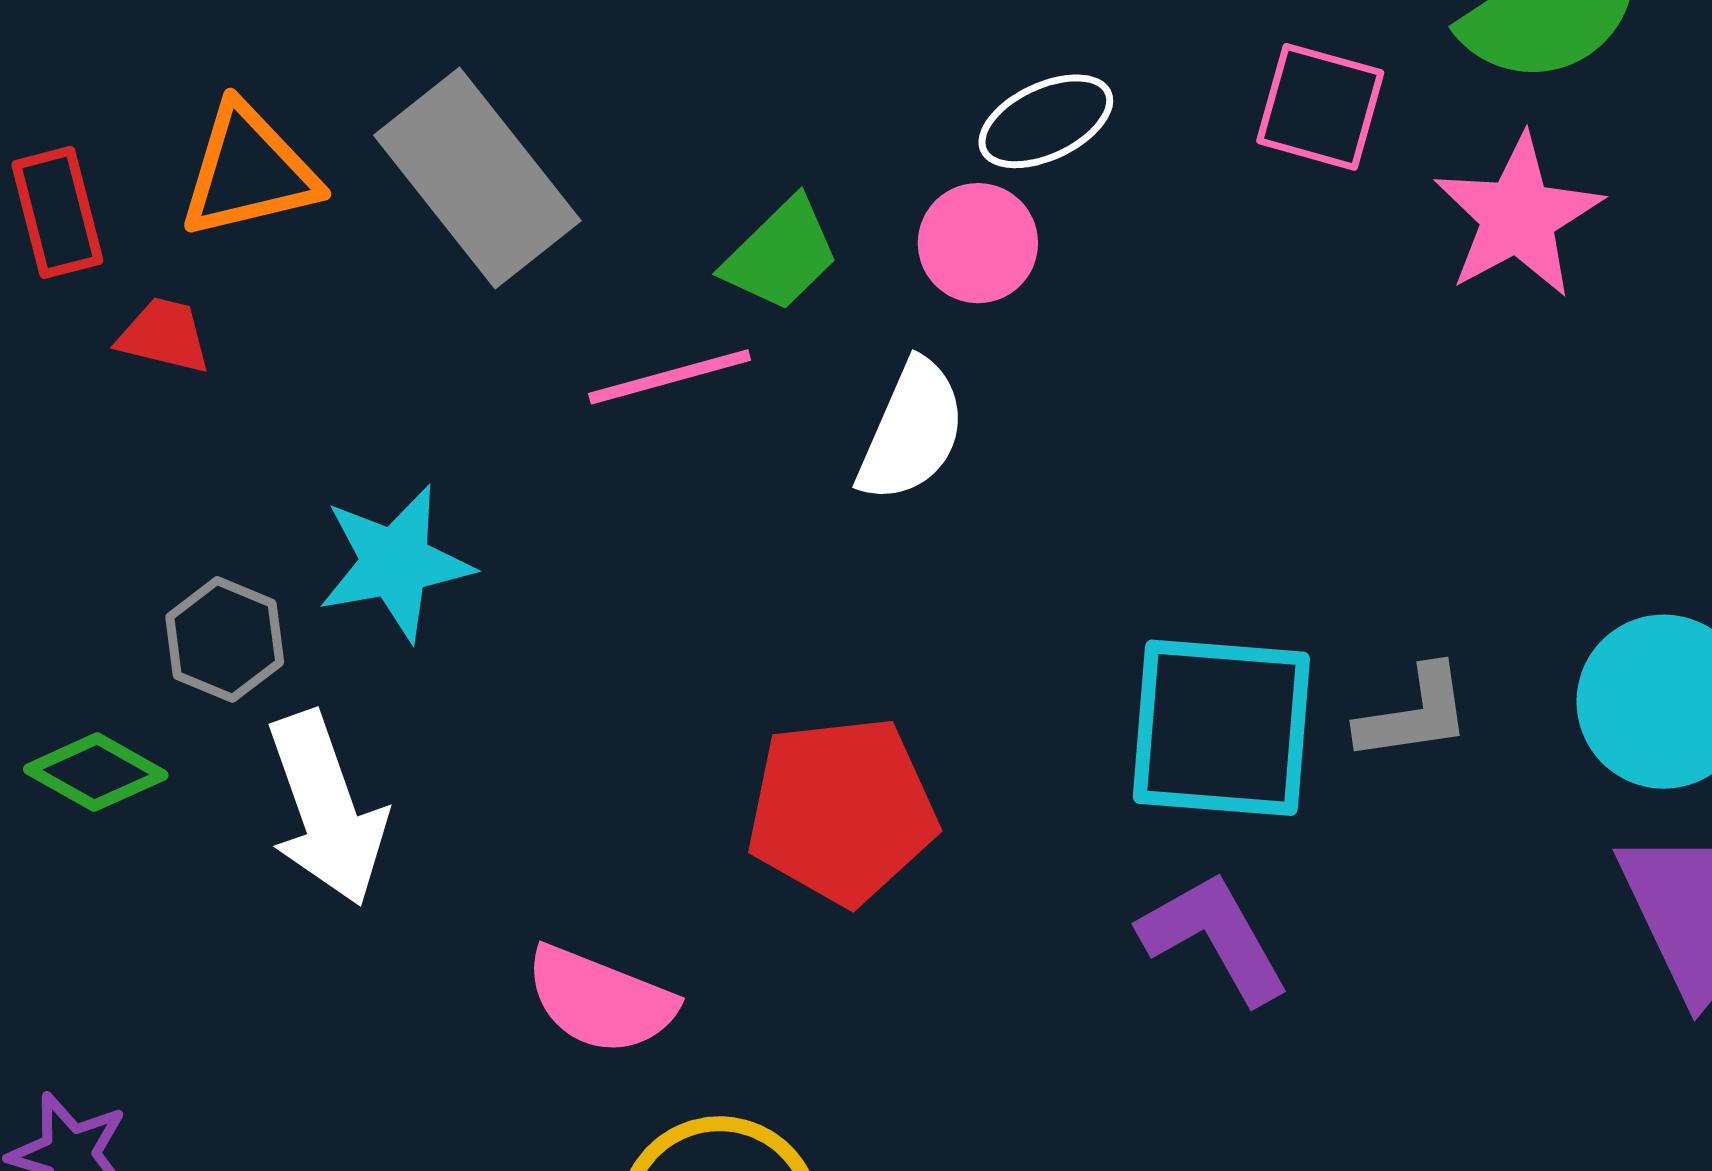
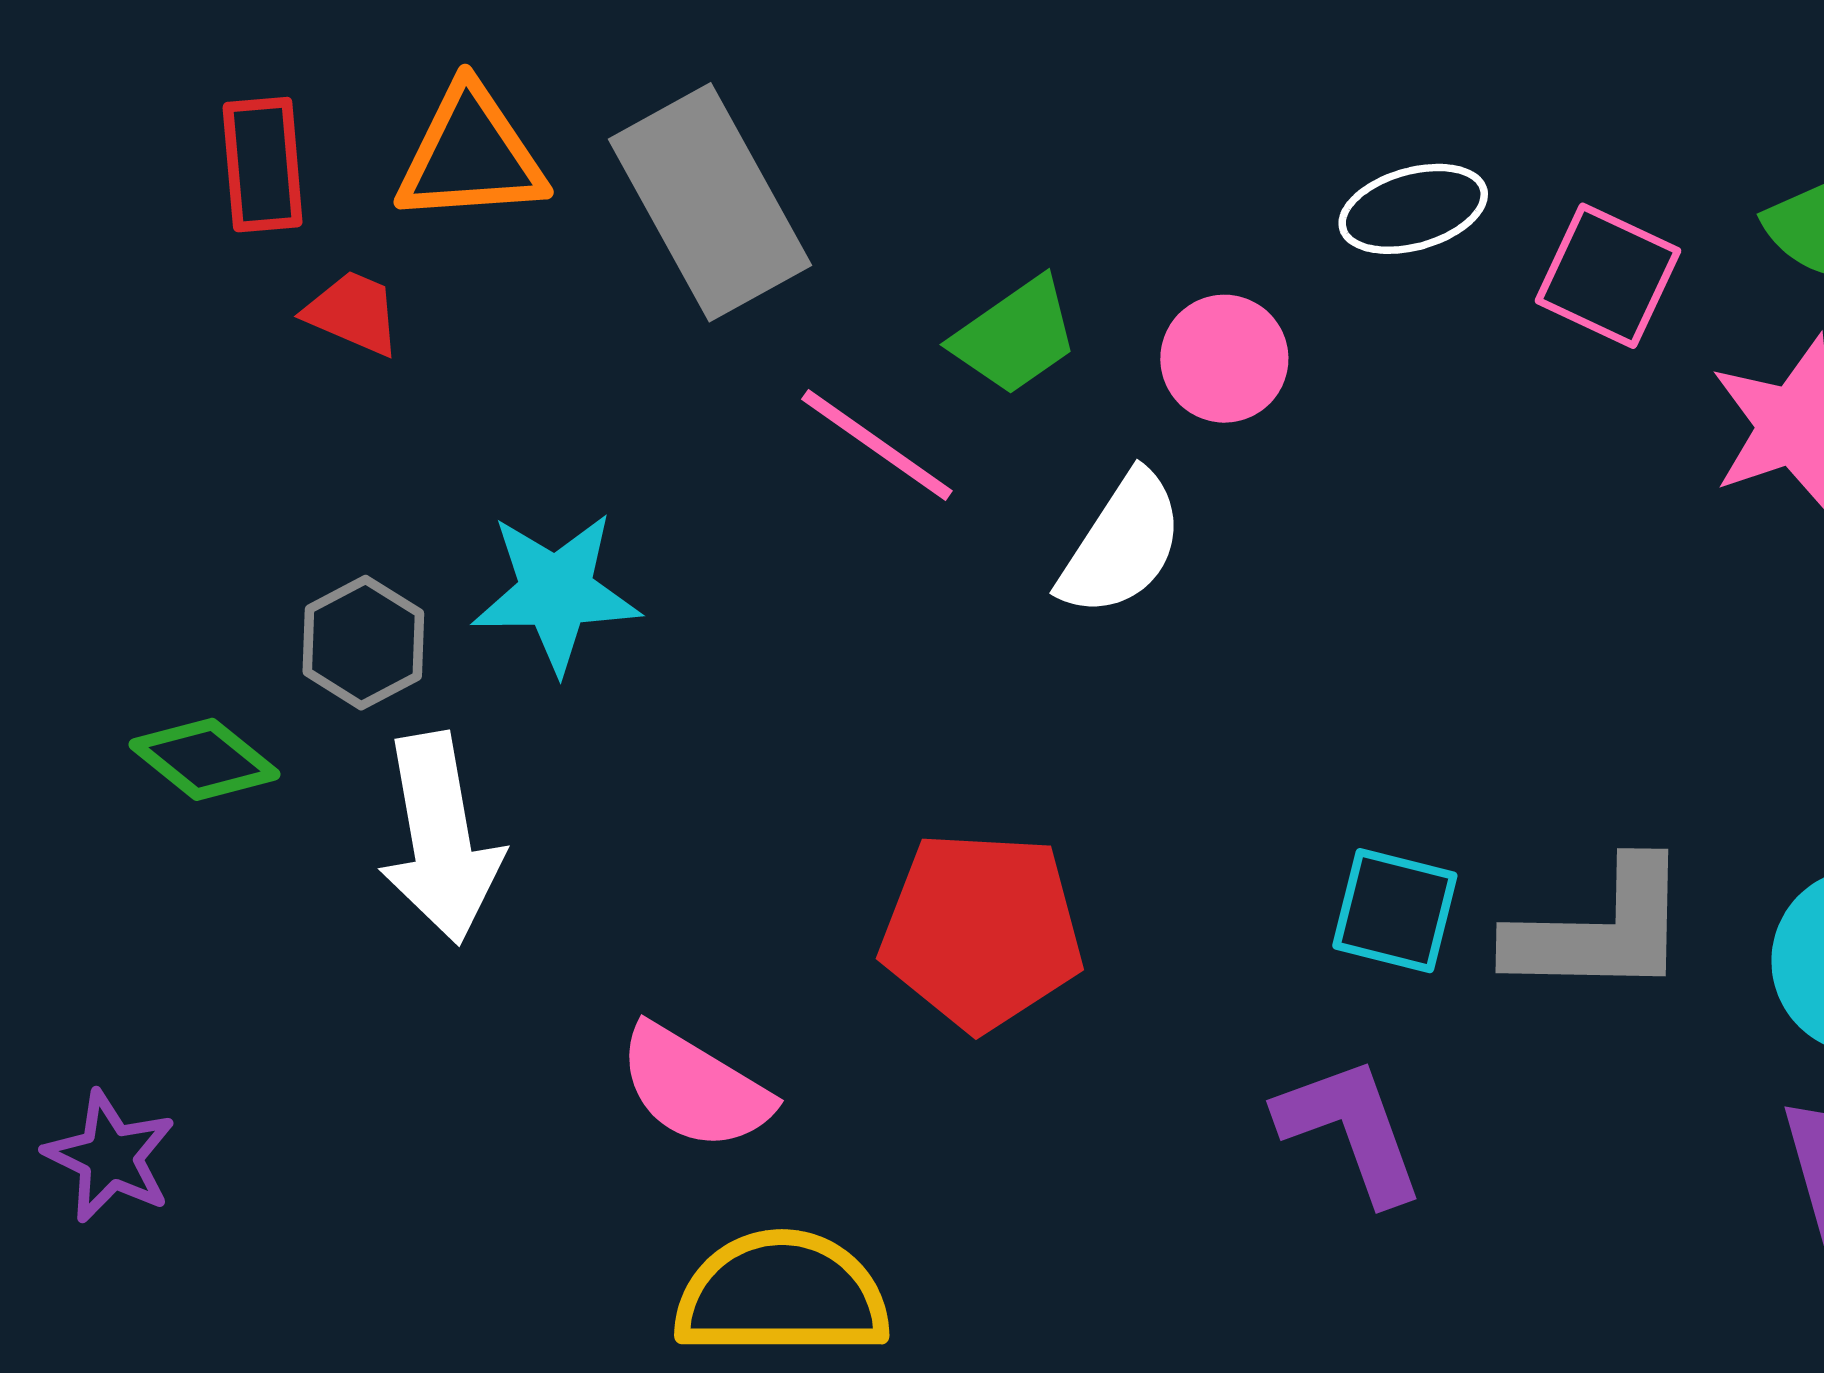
white ellipse: (1046, 121) -> (1413, 209), moved
pink line: (670, 377) -> (877, 445), turned 41
gray L-shape: (1414, 714) -> (1600, 930), size x1.5
cyan square: (1221, 728) -> (1395, 911), size x0.6

